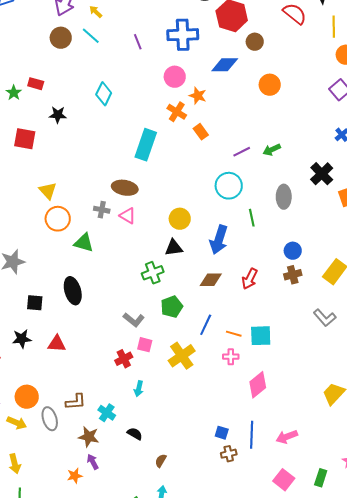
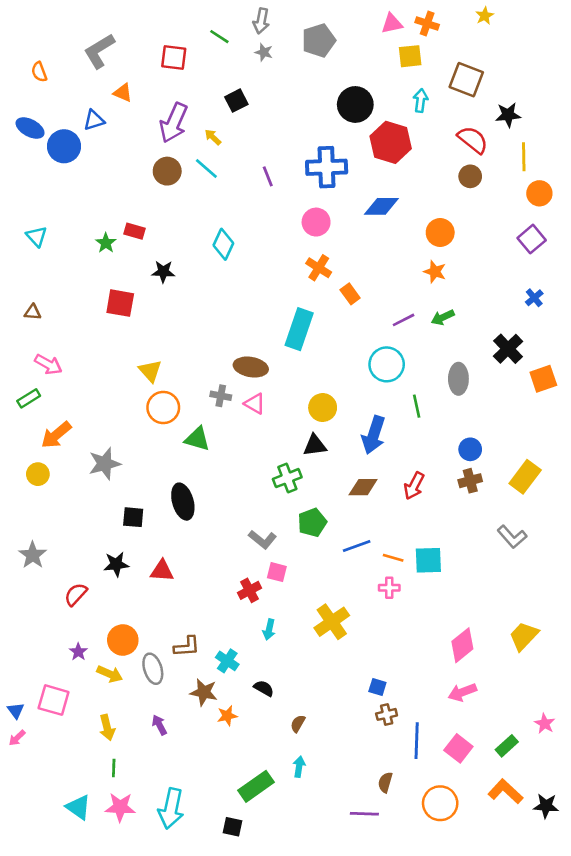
brown circle: (255, 42) -> (470, 176), moved
orange star: (198, 96) -> (435, 272), moved
cyan rectangle: (146, 145) -> (299, 329), moved
blue line: (206, 325) -> (357, 546), turned 45
yellow cross: (182, 356) -> (332, 622), moved
pink diamond: (258, 385) -> (462, 645), moved
blue line: (252, 435) -> (417, 741), moved
purple arrow: (93, 462) -> (159, 725), moved
orange star: (75, 476) -> (227, 716), moved
green rectangle: (321, 478) -> (507, 746), turned 30

